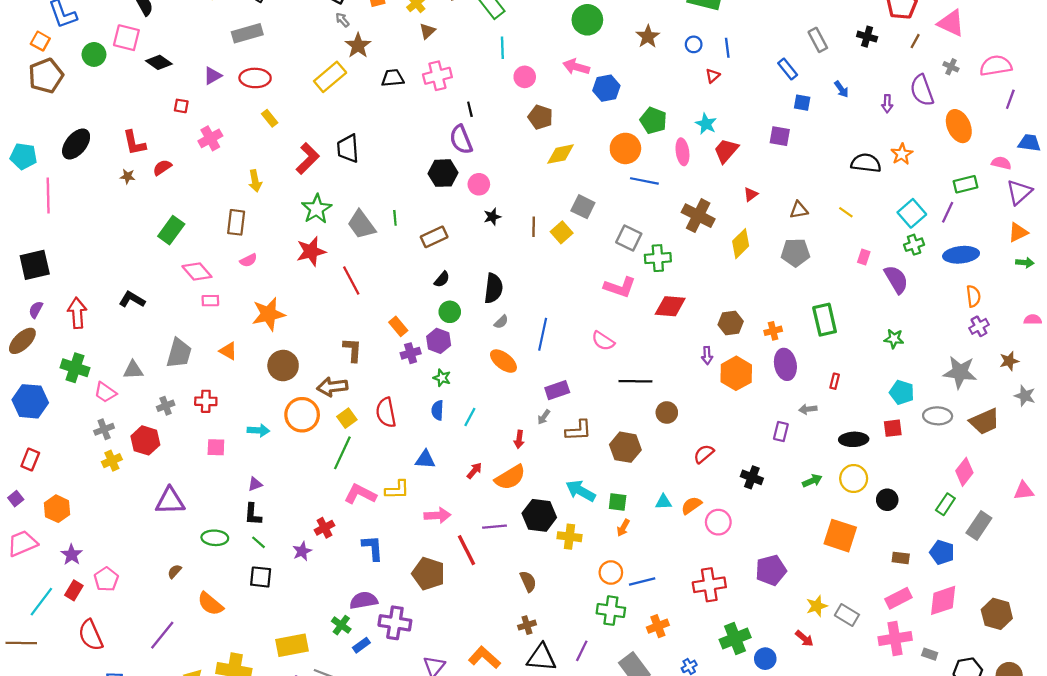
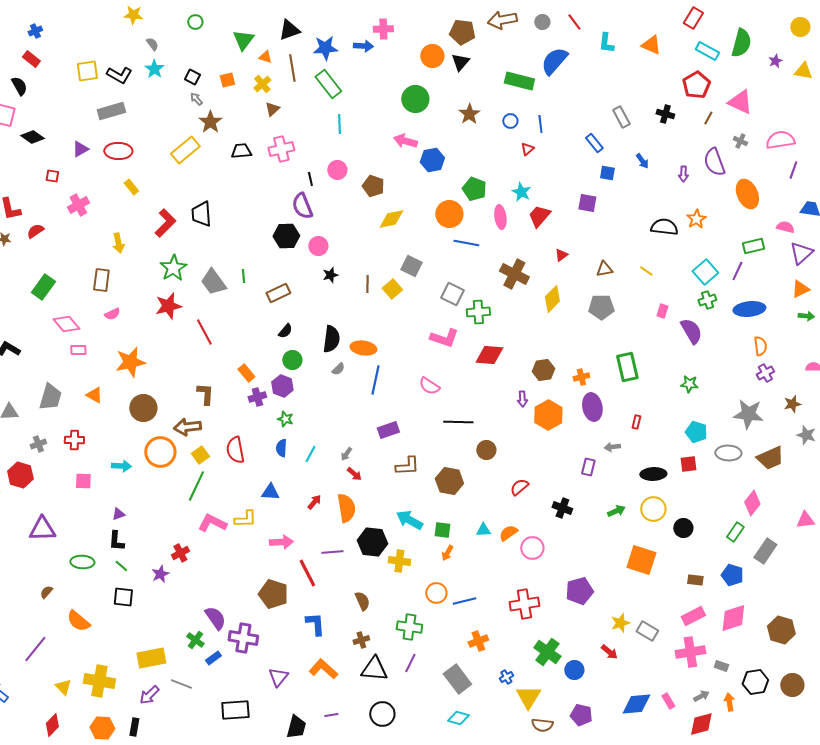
pink circle: (525, 77) -> (337, 170), moved
orange ellipse: (503, 361) -> (363, 348), moved, turned -30
gray arrow: (544, 417) -> (346, 454), moved
red arrow: (519, 439) -> (354, 474), turned -56
orange semicircle: (510, 477) -> (346, 508), turned -68
blue L-shape: (373, 548) -> (315, 624), moved
purple semicircle: (364, 600) -> (215, 618), turned 65
green cross: (611, 611) -> (409, 627), moved
green cross: (735, 638) -> (547, 652), turned -32

